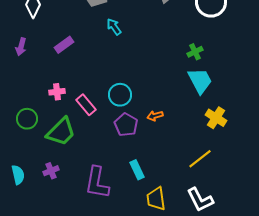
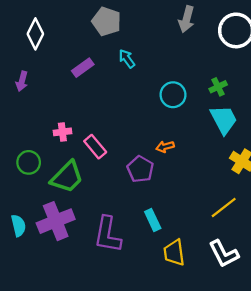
purple rectangle: (64, 45) -> (83, 68), moved
cyan circle: (120, 95) -> (173, 95), moved
orange arrow: (155, 116) -> (165, 147), moved
purple cross: (51, 171) -> (56, 221), size x2.0

